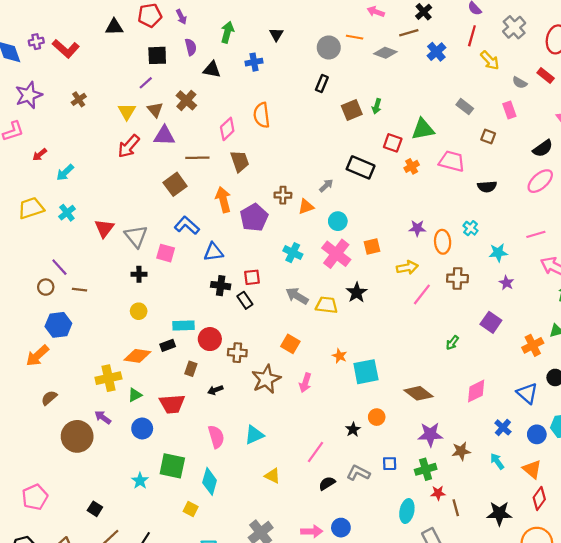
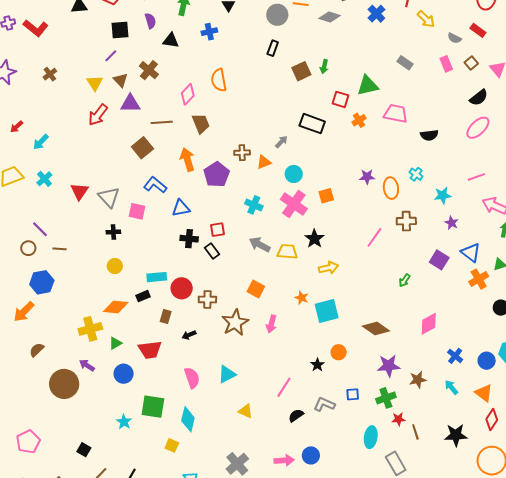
brown square: (488, 137) -> (471, 63), moved, turned 32
yellow arrow: (407, 268) -> (328, 268), moved
blue triangle: (527, 393) -> (471, 253), moved

